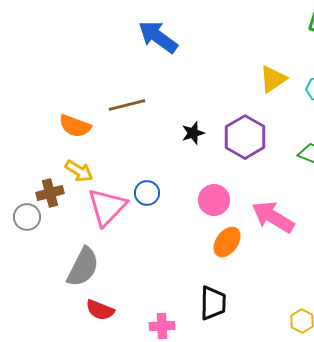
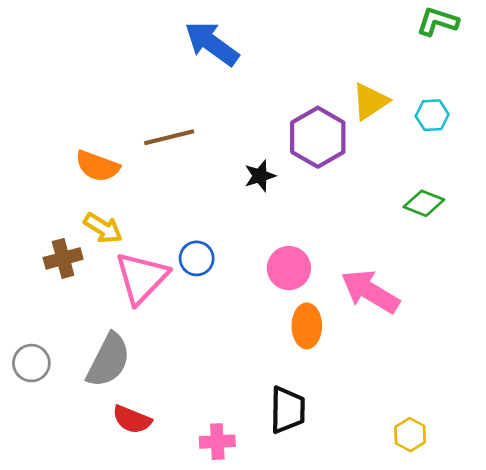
purple hexagon: (245, 137) -> (318, 137), moved
gray circle: (27, 217) -> (31, 363), moved
orange ellipse: (227, 242) -> (307, 326), turned -36

